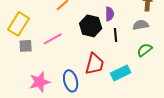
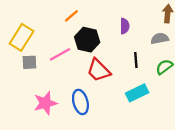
black hexagon: (91, 26) -> (87, 40), moved
black line: (116, 35) -> (136, 60), moved
red trapezoid: (95, 64) -> (99, 70), moved, turned 120

